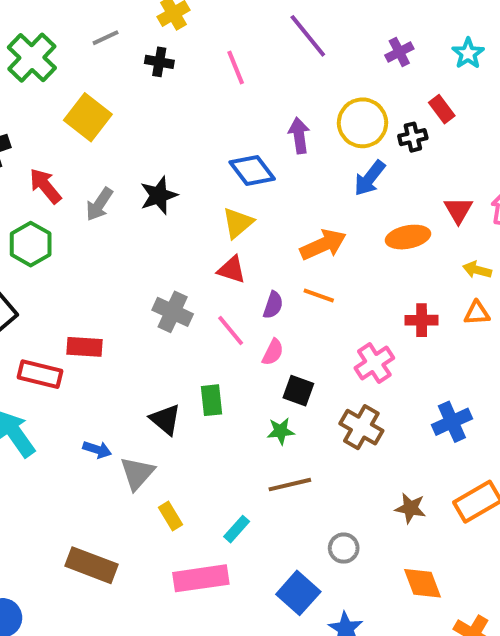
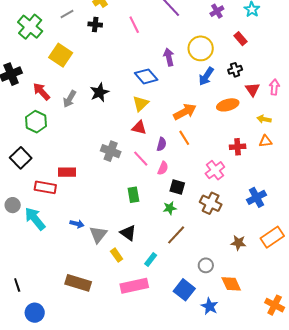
black cross: (413, 137) -> (235, 70), moved
orange line: (319, 295) -> (184, 138), turned 42
black triangle: (165, 420) -> (128, 233), moved
brown line: (290, 485) -> (176, 235), turned -30
orange diamond: (422, 583) -> (231, 284), moved

